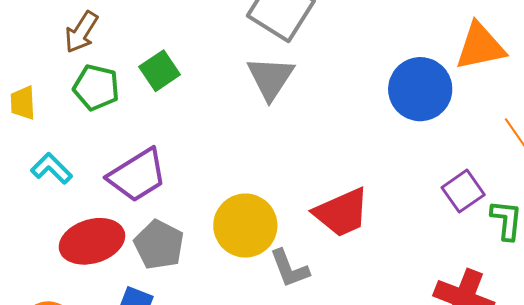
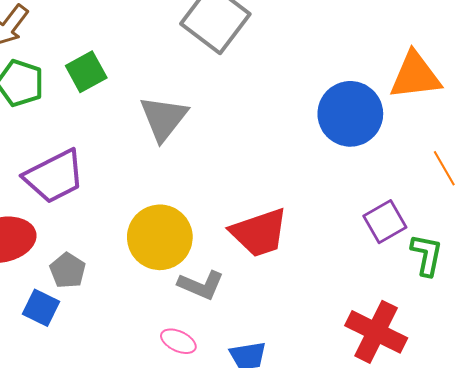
gray triangle: (270, 78) -> (163, 118), moved
gray pentagon: (159, 245) -> (68, 271), moved, size x0.7
gray L-shape: (289, 268) -> (201, 285), turned -51

